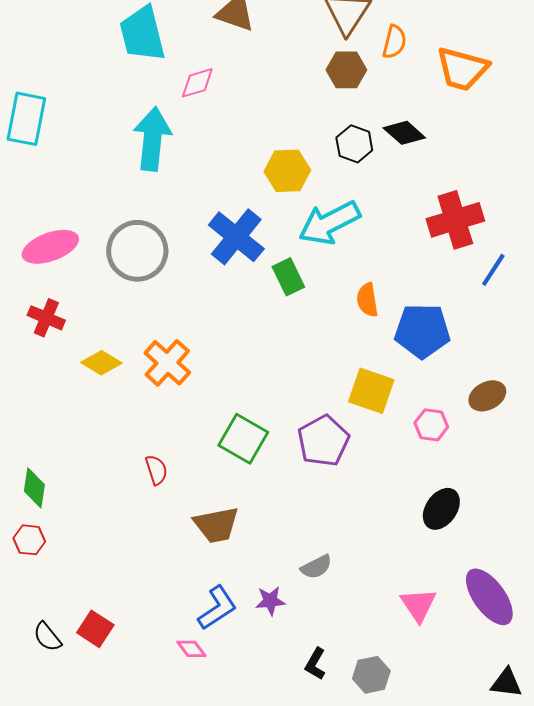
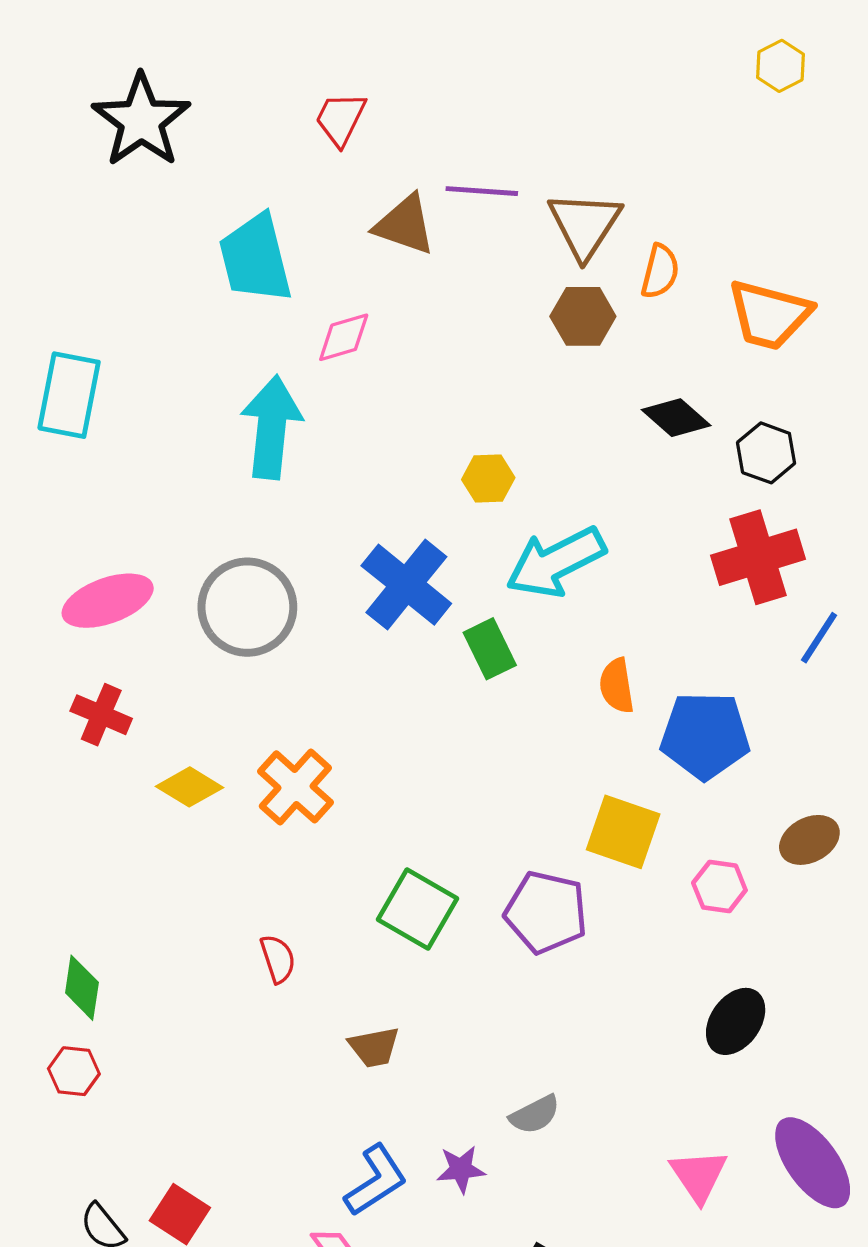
black hexagon: (354, 144) -> (766, 453), moved
yellow hexagon: (287, 171) -> (488, 479), size x0.7
purple pentagon: (323, 441) -> (546, 912), turned -30
brown trapezoid: (216, 525) -> (374, 1047), size x0.7

